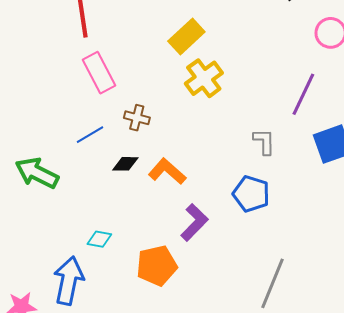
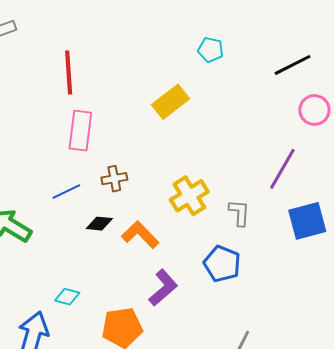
pink rectangle: (99, 73) -> (80, 131), turned 30
yellow cross: (204, 78) -> (189, 196), moved
brown cross: (137, 118) -> (114, 179), turned -30

